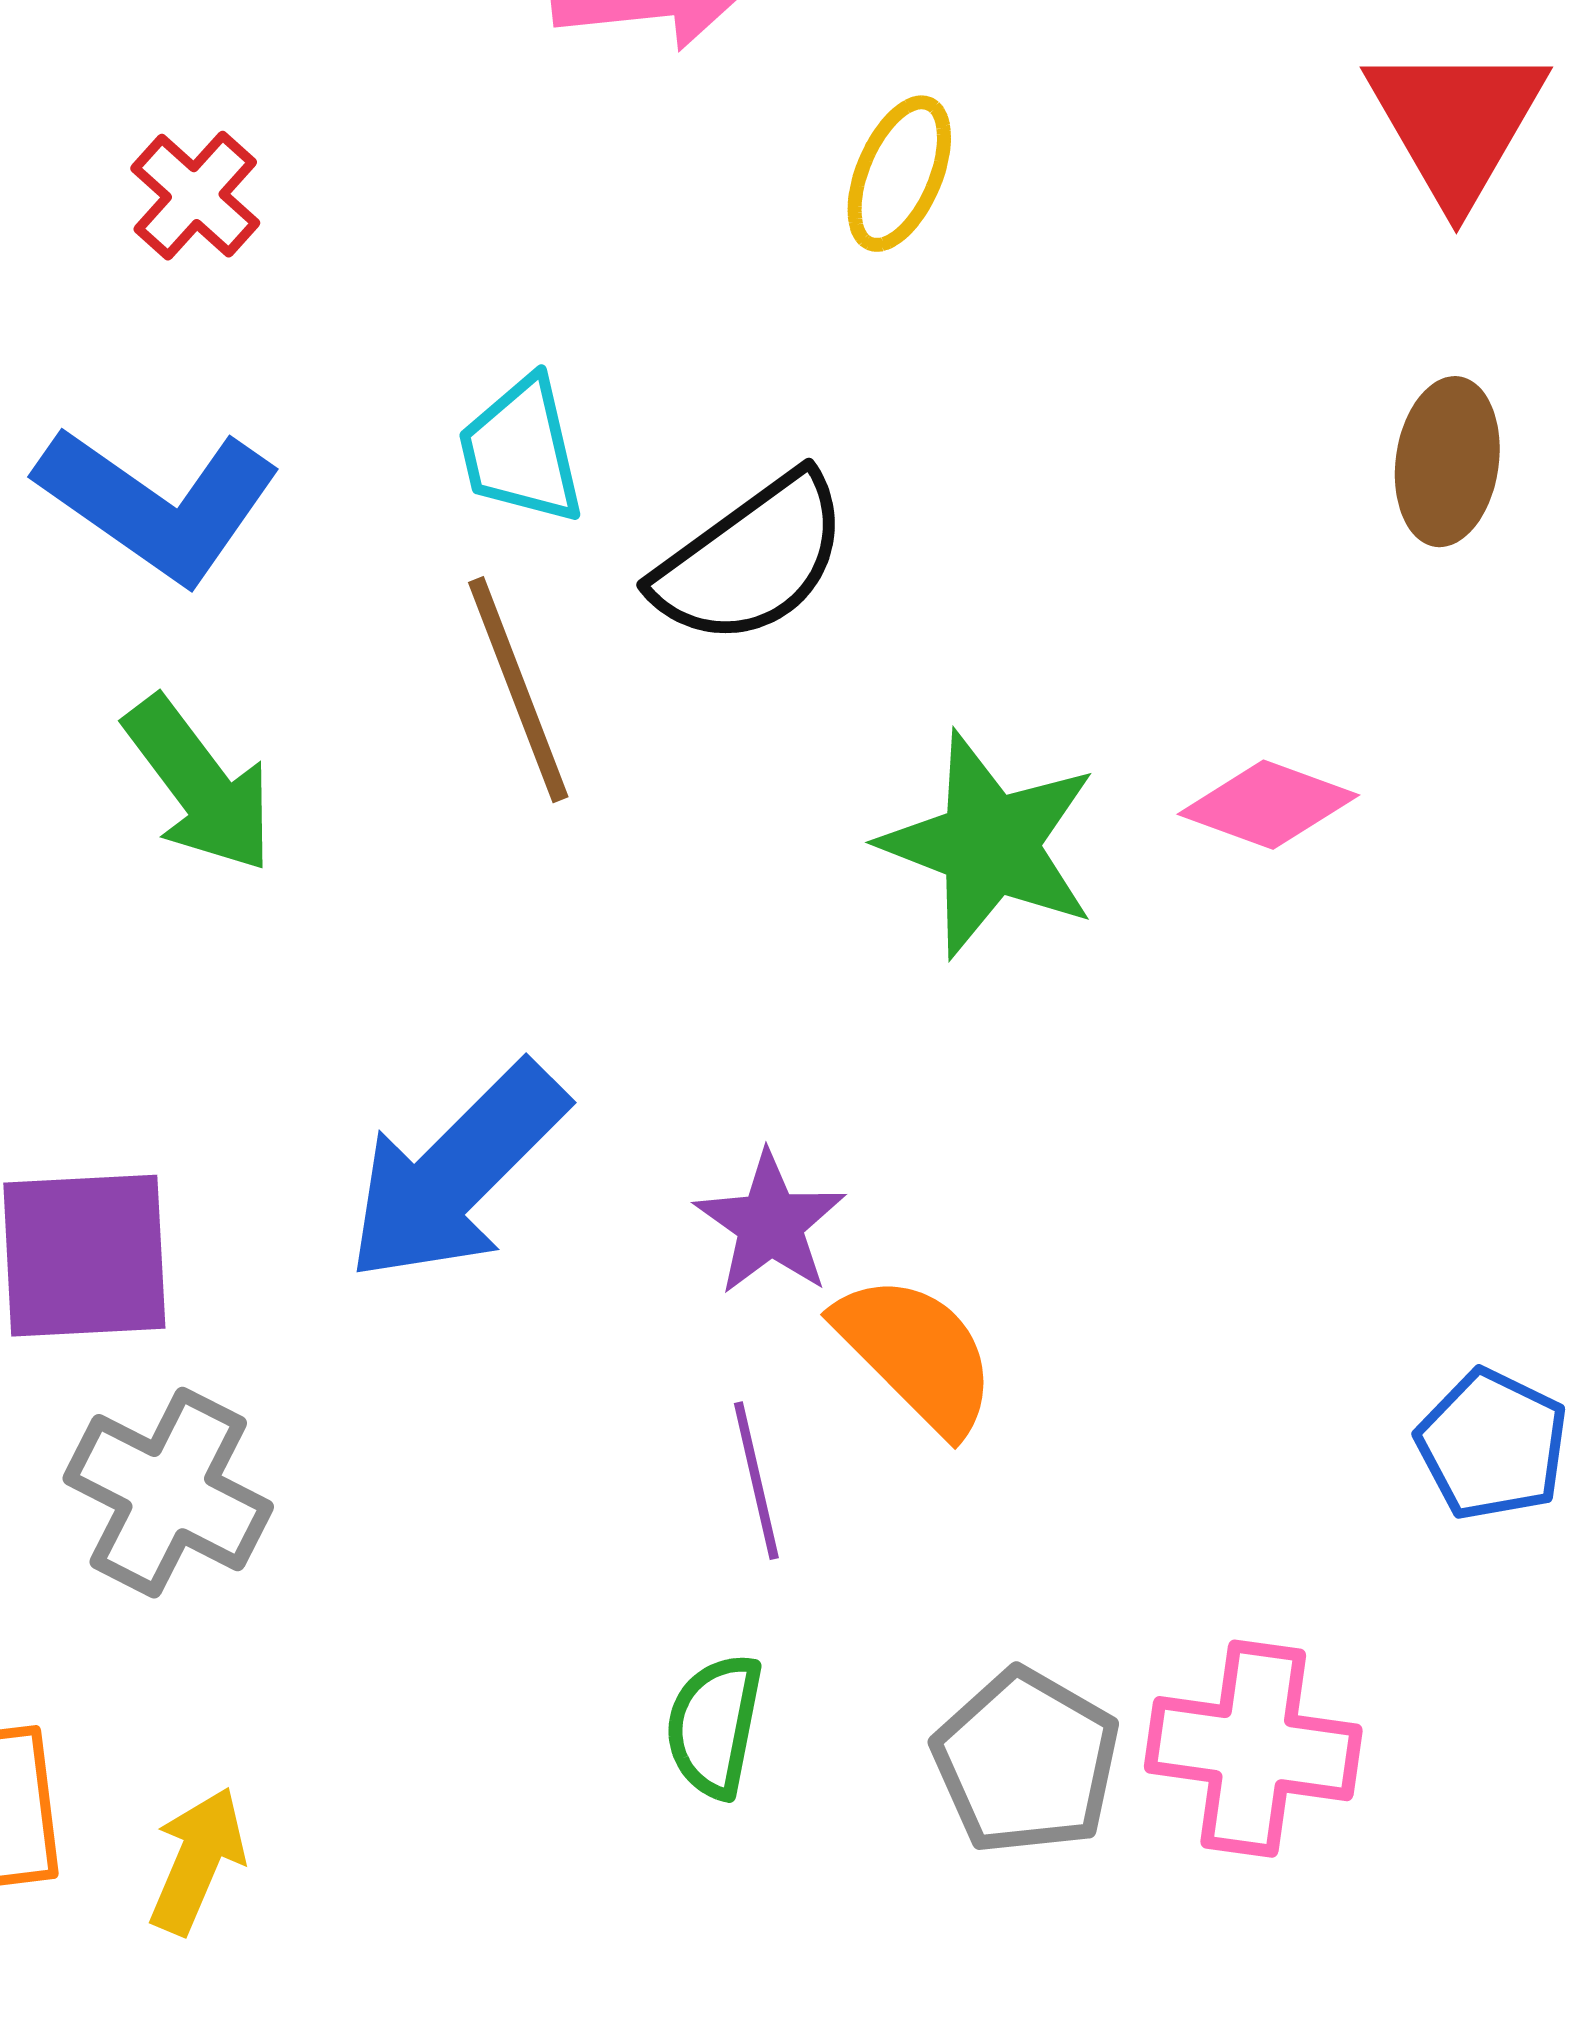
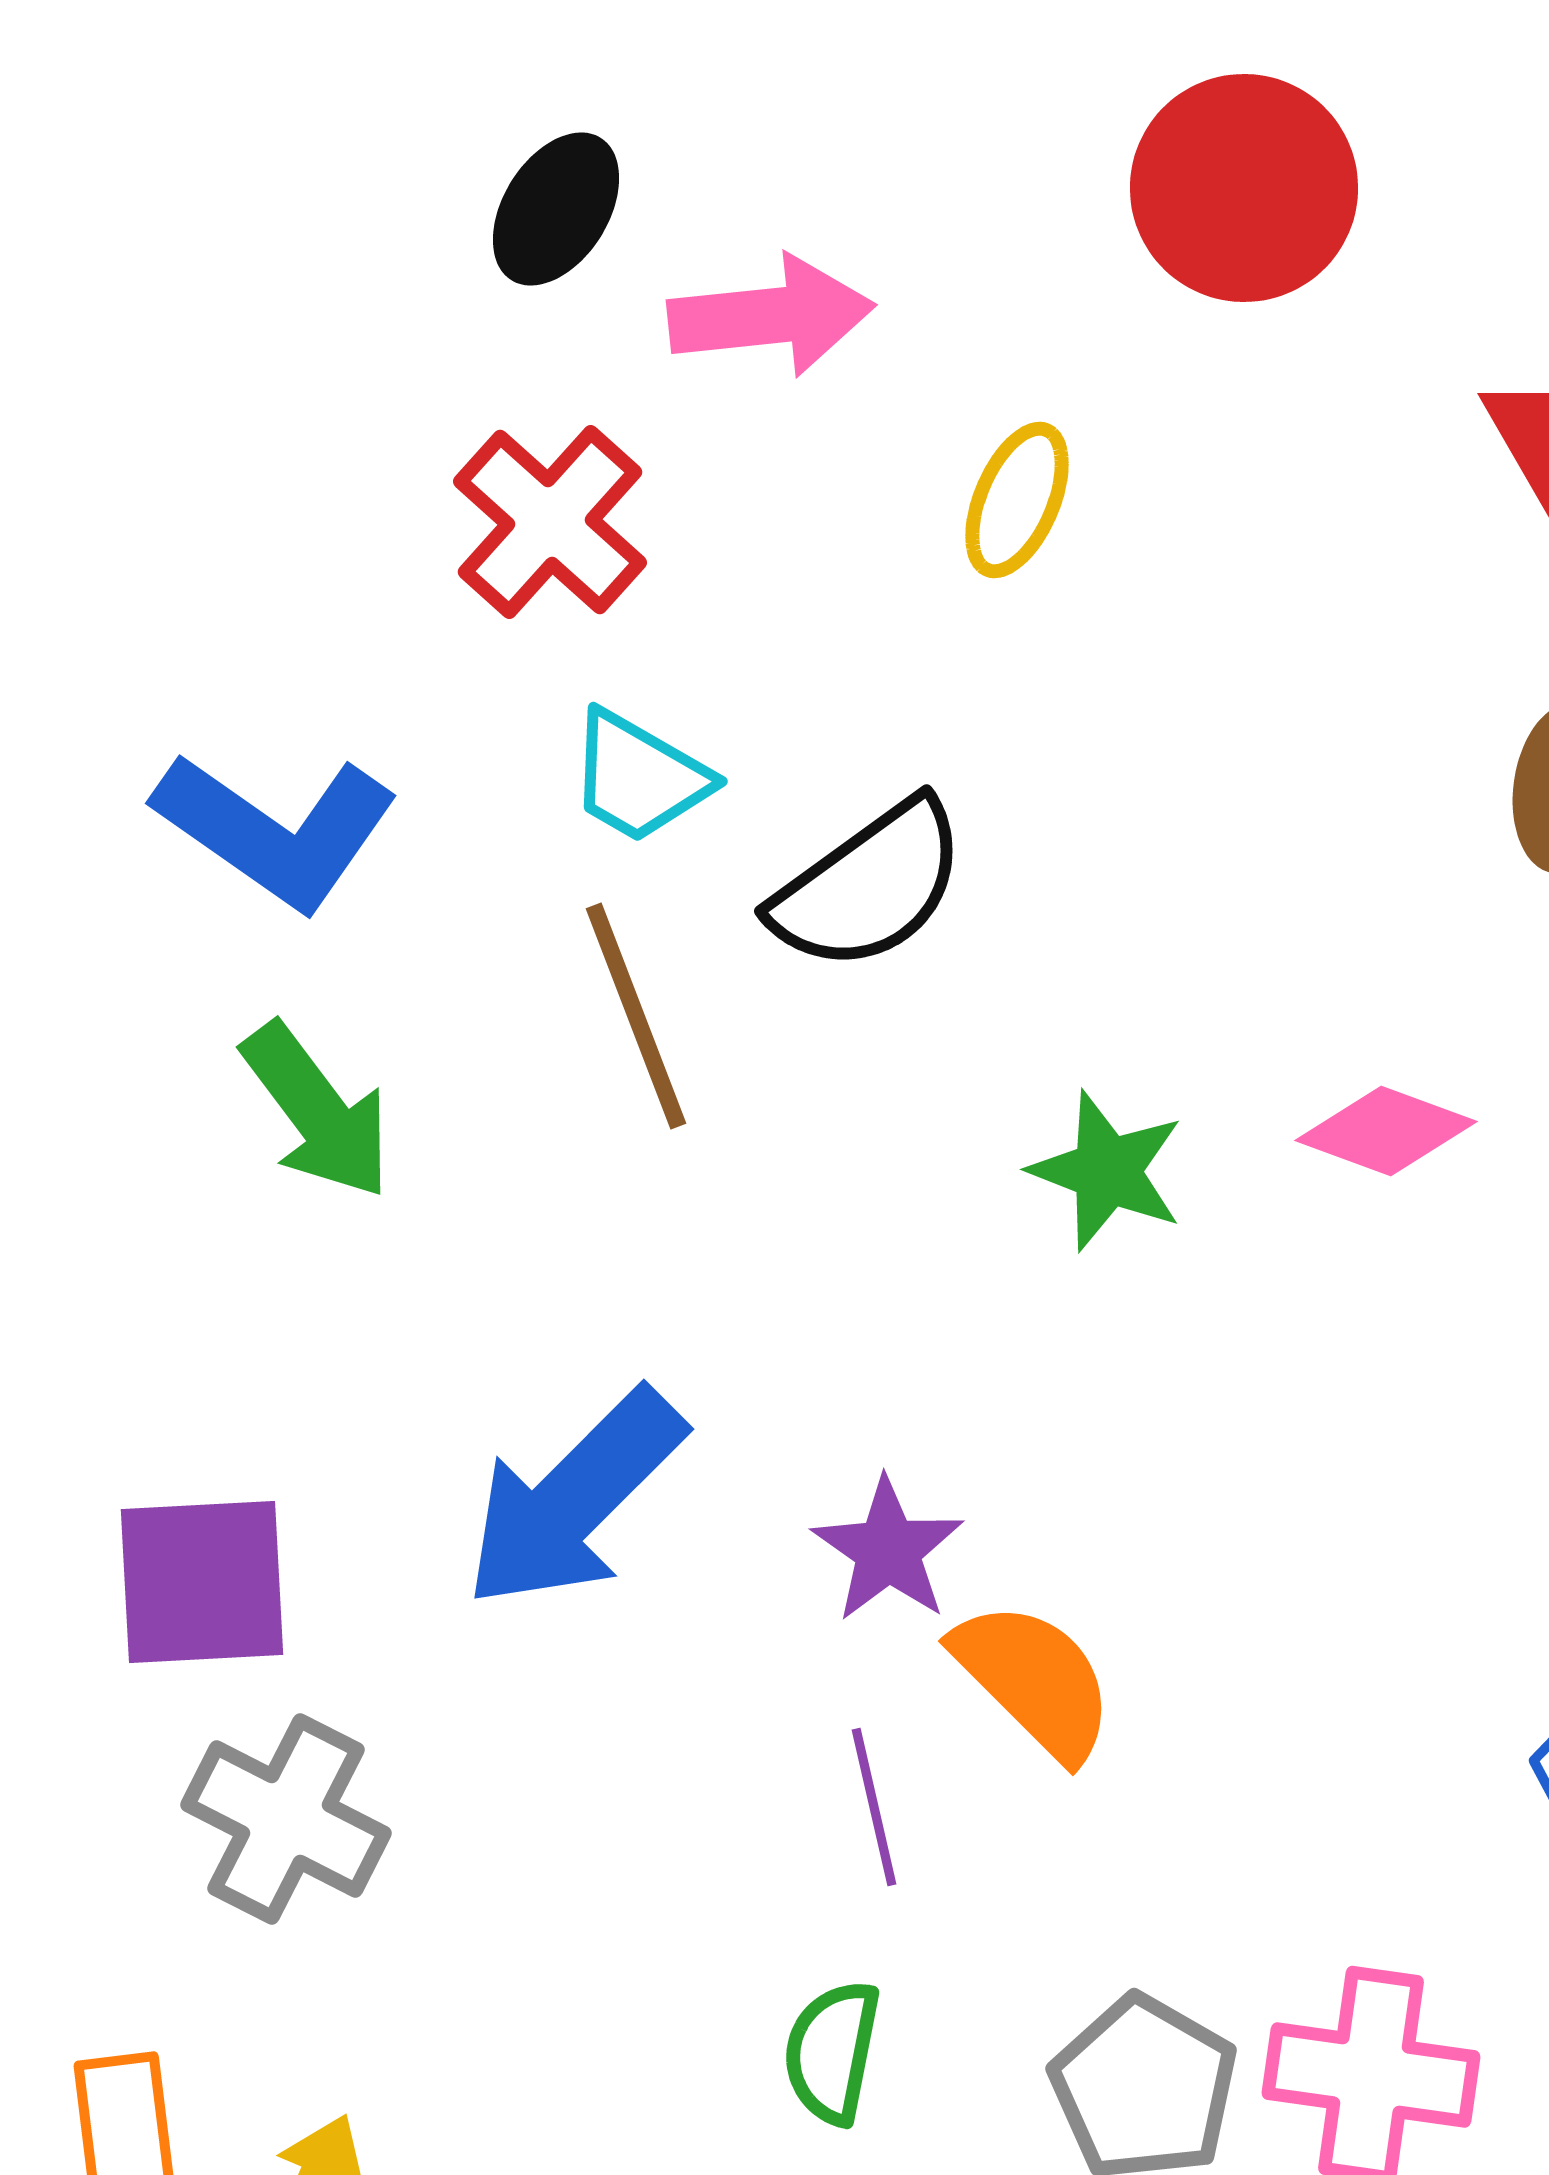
red cross: (195, 196) -> (550, 522), moved, size x1.5
cyan trapezoid: (521, 451) -> (639, 777), turned -47
green star: (989, 845) -> (1107, 1171), size x0.7

